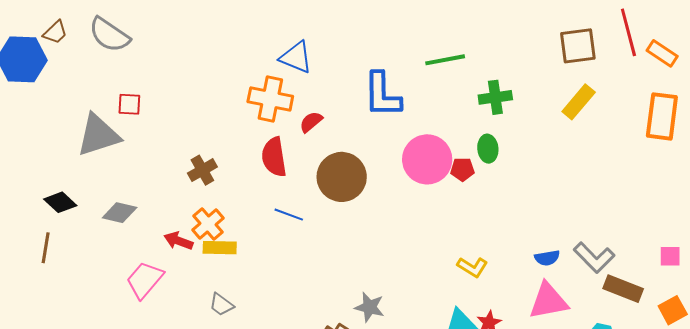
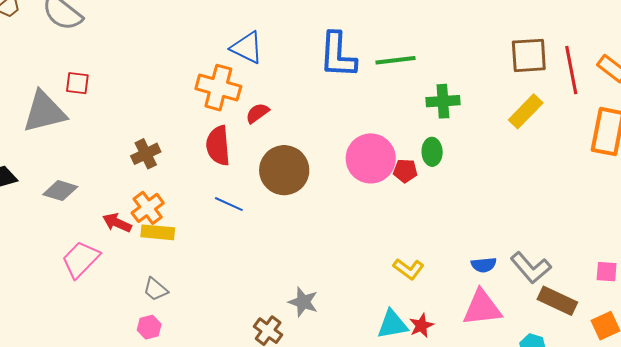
red line: (628, 32) -> (571, 70), moved
blue L-shape: (382, 95) -> (338, 55), moved

